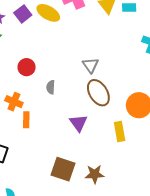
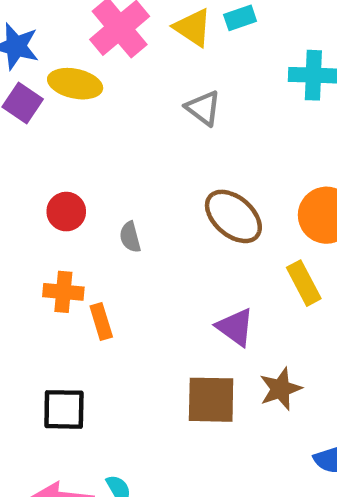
gray triangle: (91, 65) -> (203, 108), moved
purple triangle: (78, 123) -> (235, 327), moved

